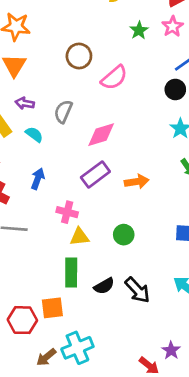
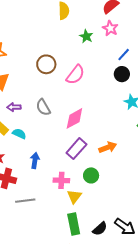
gray semicircle: (63, 112) -> (43, 107), turned -42
cyan semicircle: (34, 134) -> (19, 134), moved
green circle: (124, 235) -> (91, 175), moved
yellow triangle: (79, 237) -> (74, 197), turned -35

